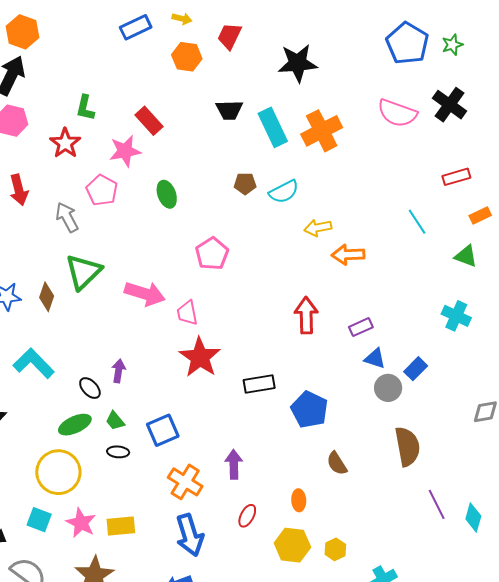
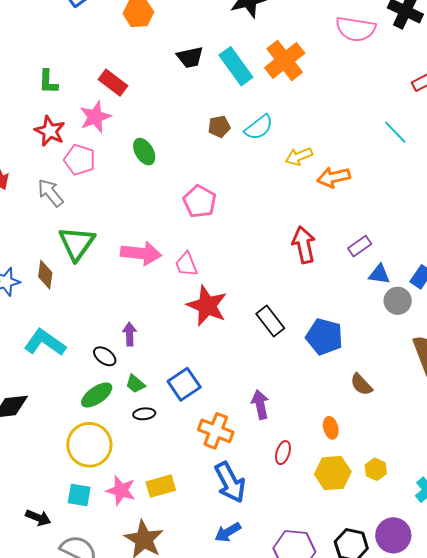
red star: (65, 143) -> (50, 131), moved
black rectangle: (259, 384) -> (270, 321), turned 72

